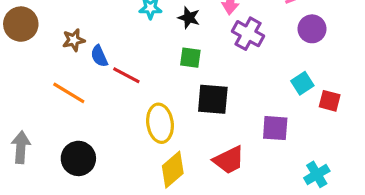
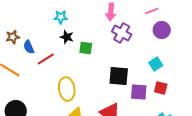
black star: (189, 18) -> (67, 37), moved
red line: (126, 75) -> (46, 59), turned -60
black square: (213, 99) -> (119, 76), moved
red square: (330, 101) -> (161, 88), moved

